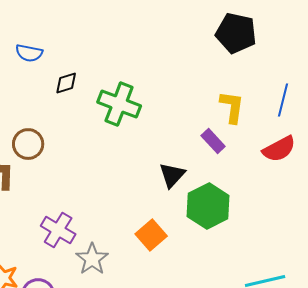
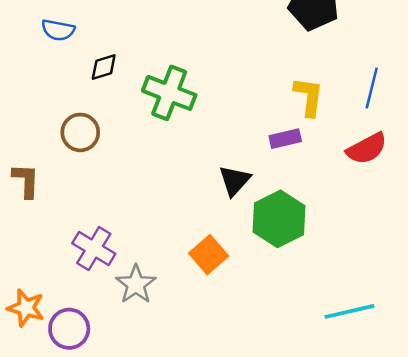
purple rectangle: (213, 141) -> (285, 139), turned -60
brown circle: (28, 144) -> (80, 132), moved

